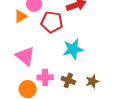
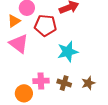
pink triangle: (25, 56) -> (19, 44), moved

